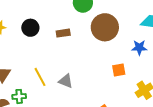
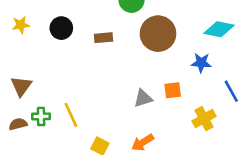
yellow line: (40, 77) -> (71, 115), moved
gray triangle: (66, 81) -> (143, 98), moved, turned -42

